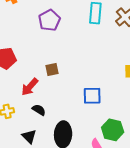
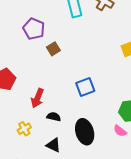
brown square: (52, 69) -> (53, 49), moved
blue square: (92, 96) -> (85, 87), moved

